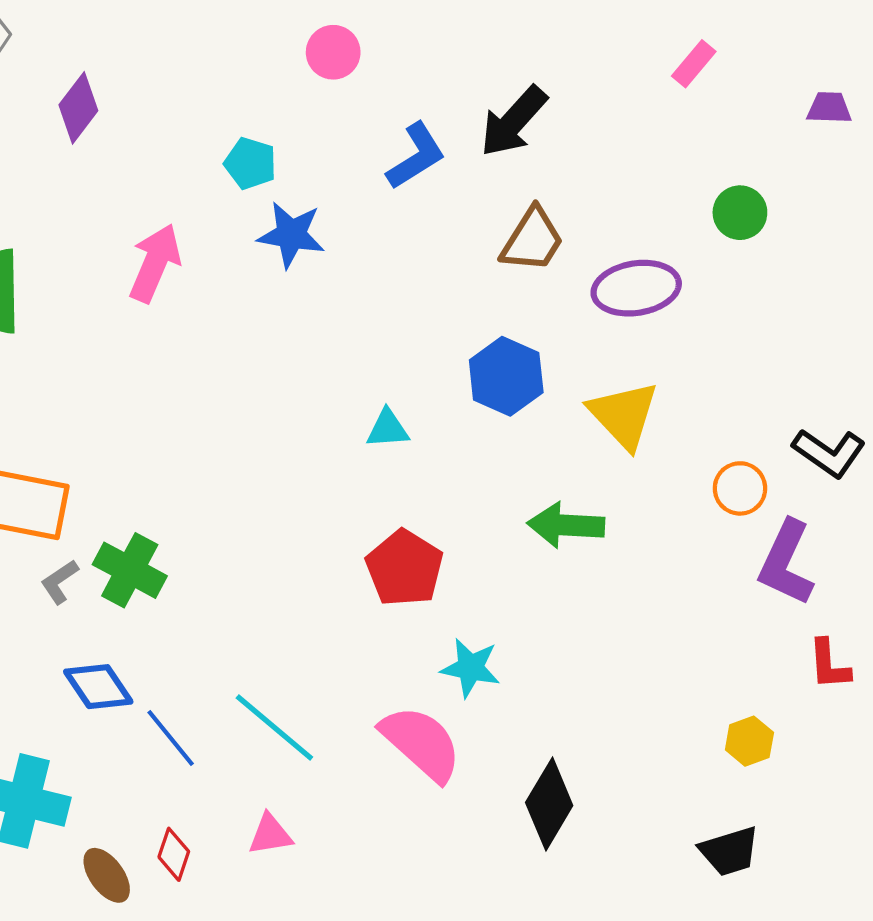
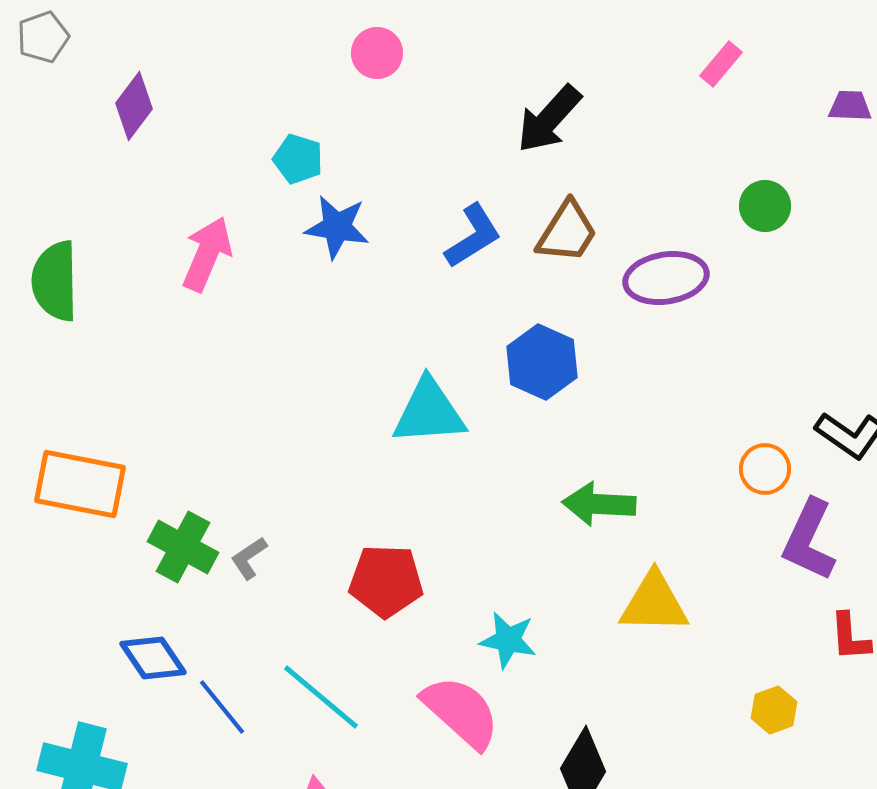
blue L-shape: (416, 156) -> (473, 236), moved
yellow triangle: (624, 415) -> (654, 603), moved, turned -46
cyan triangle: (388, 429) -> (429, 412), size x1.8
red pentagon: (404, 568) -> (386, 581), moved, turned -30
gray L-shape: (60, 582) -> (249, 558), moved

